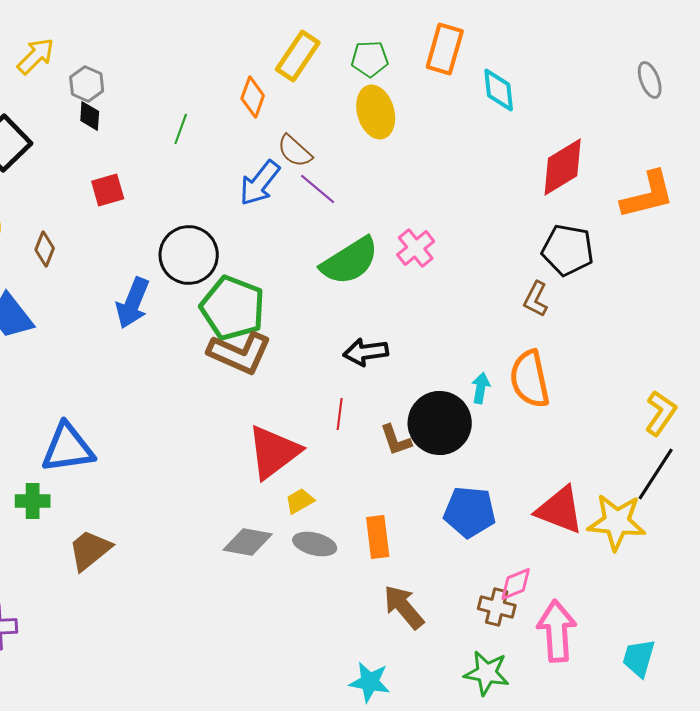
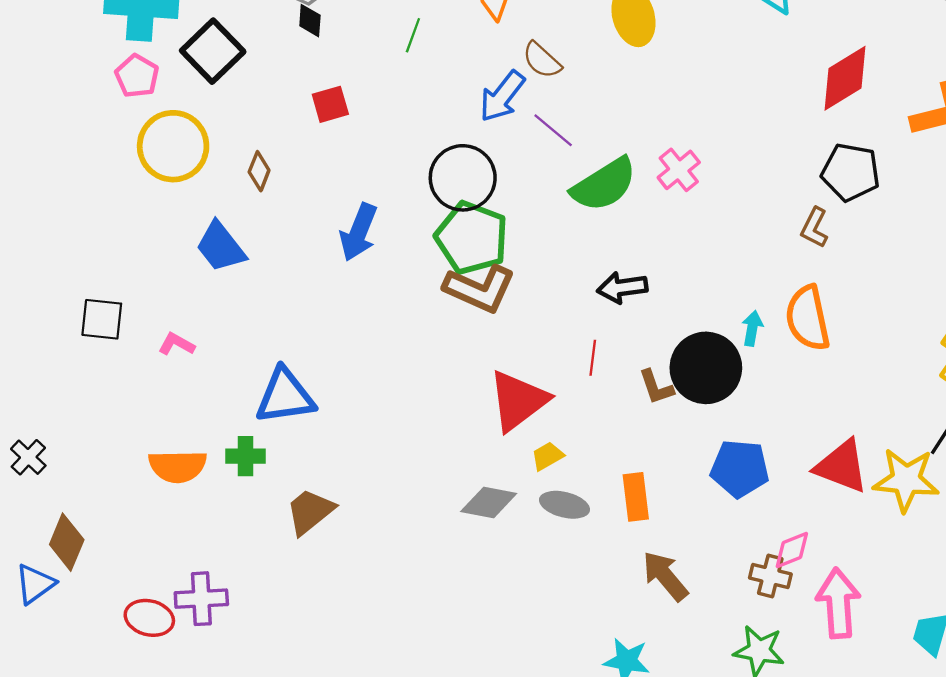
purple line: (318, 189) -> (553, 130), moved
black circle: (189, 255) -> (463, 178), moved

